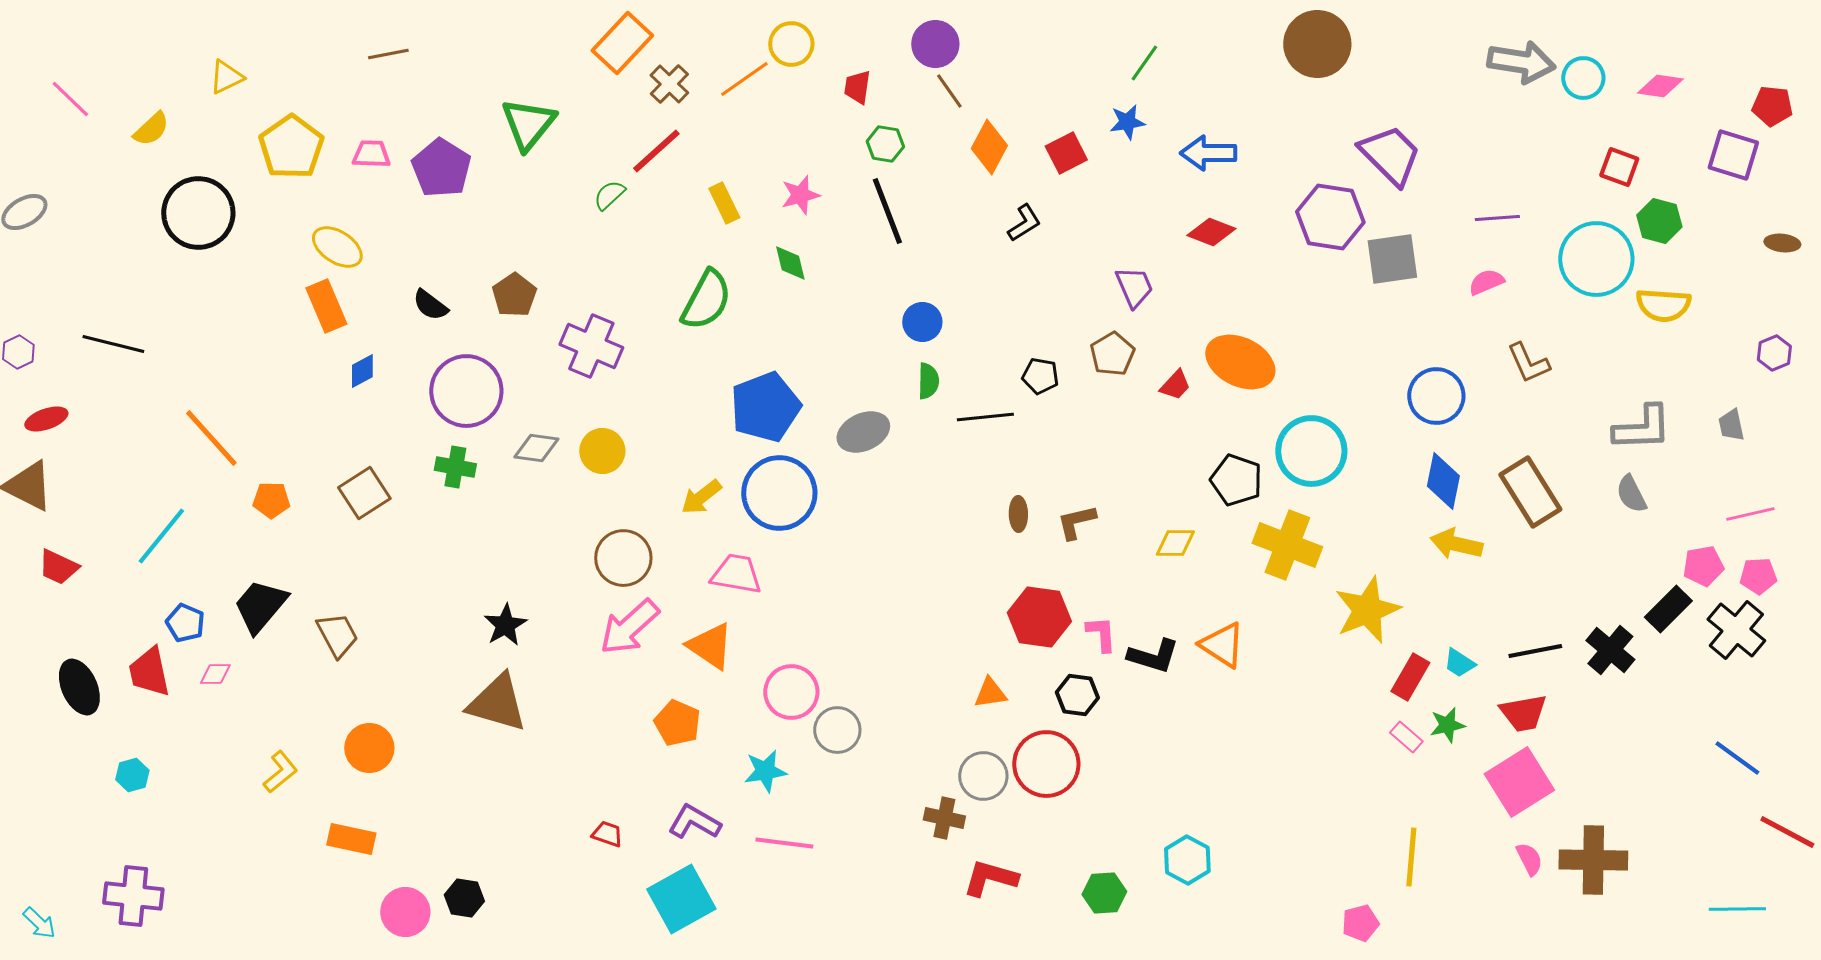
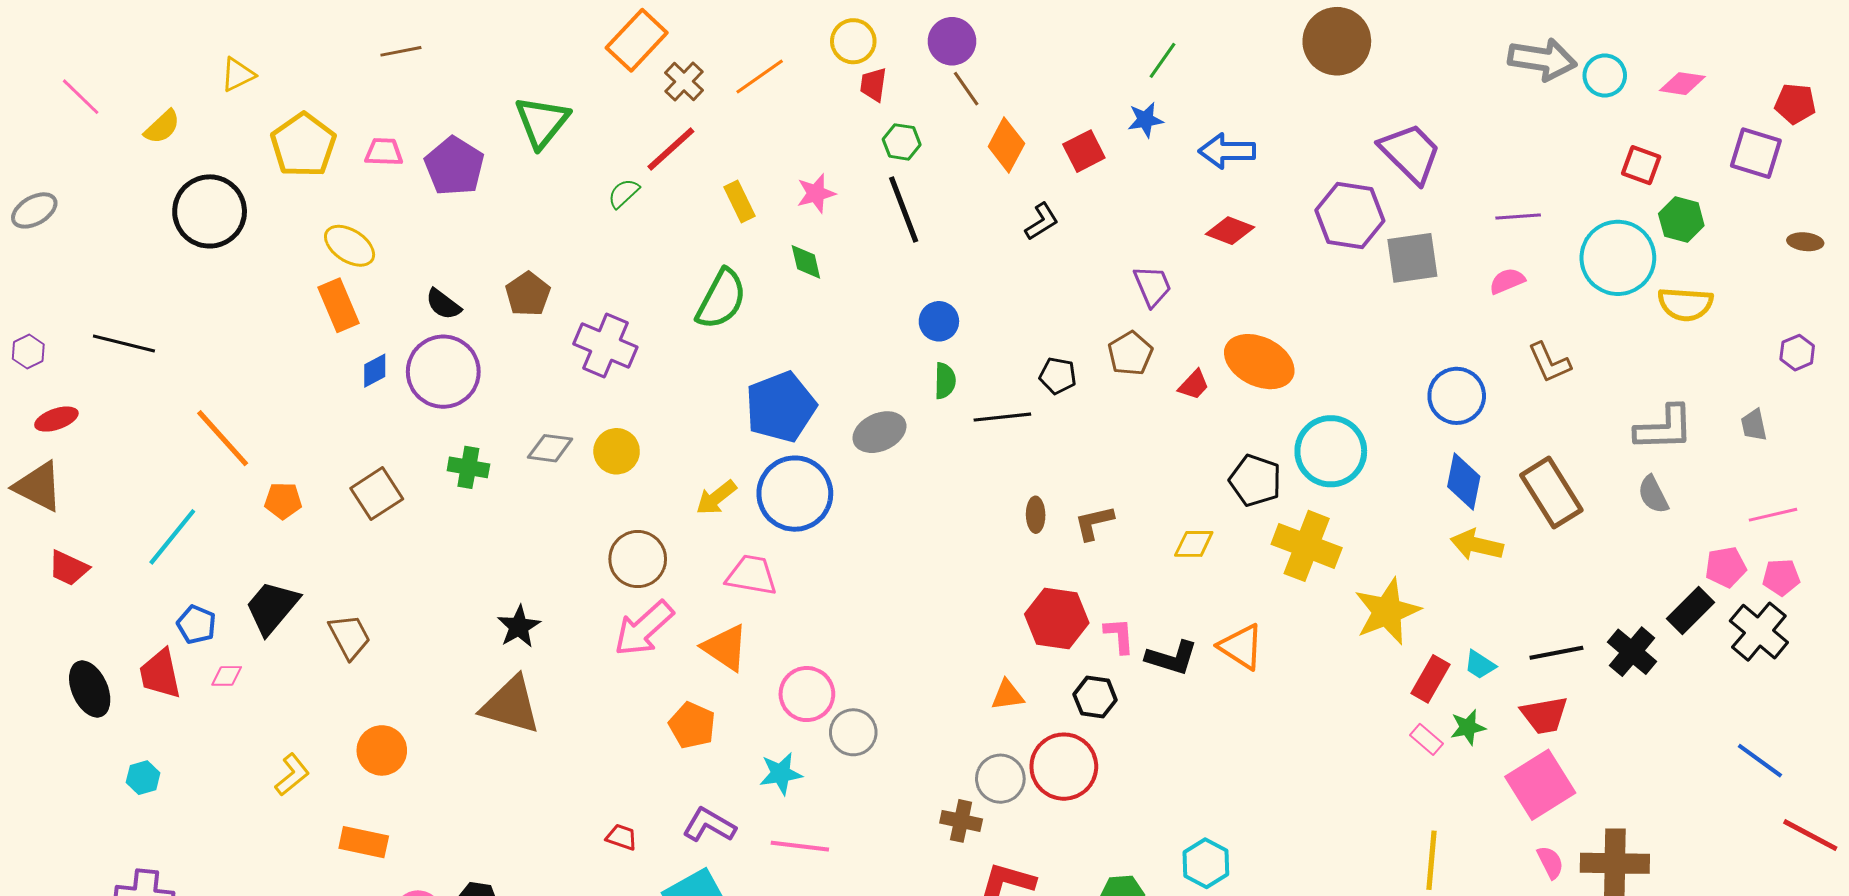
yellow circle: (791, 44) -> (853, 41), moved
purple circle: (466, 391) -> (443, 372), moved

